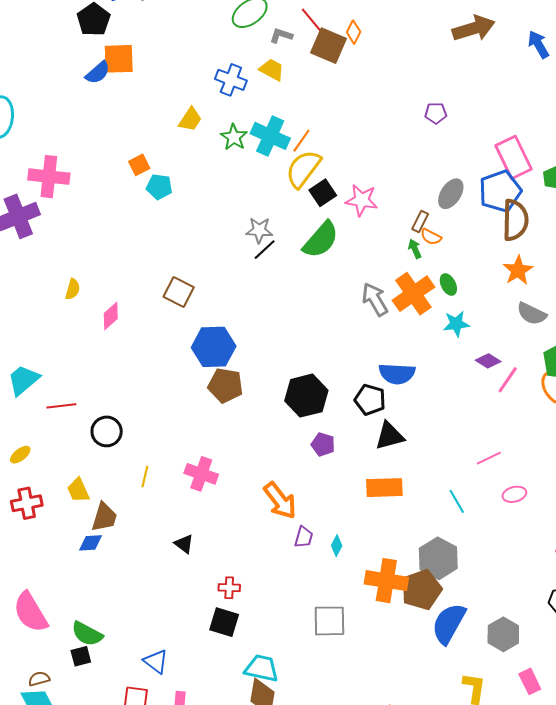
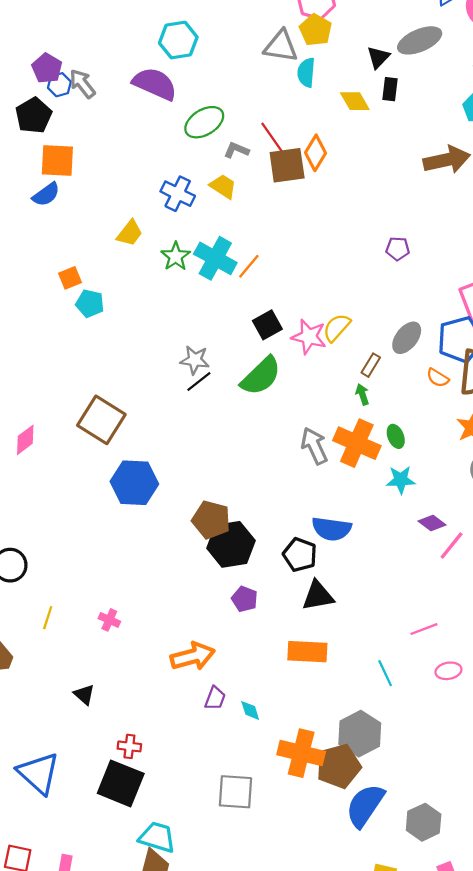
orange diamond: (354, 32) -> (316, 153), size x1.4
brown square: (329, 46) -> (287, 165), turned -36
blue semicircle: (98, 73) -> (46, 194), moved
yellow semicircle: (303, 169) -> (337, 328), moved, size x0.7
orange semicircle: (431, 237) -> (438, 378), moved
brown square: (179, 292) -> (101, 420), size x1.4
orange cross: (413, 294) -> (357, 443), turned -36
brown pentagon: (225, 385) -> (211, 520), moved
pink cross: (201, 474) -> (109, 620), size x0.6
orange arrow: (280, 501) -> (193, 656), turned -72
cyan diamond: (337, 546) -> (250, 710), turned -50
black square: (224, 622) -> (121, 783), size x1.4
blue triangle: (156, 661) -> (39, 773), moved, size x1.6

